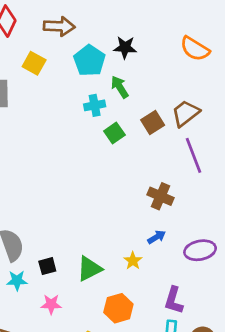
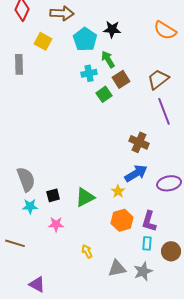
brown square: (153, 122) -> (121, 79), moved
blue arrow: (157, 237) -> (136, 173), size x1.6
orange hexagon: (118, 308) -> (122, 220), moved

